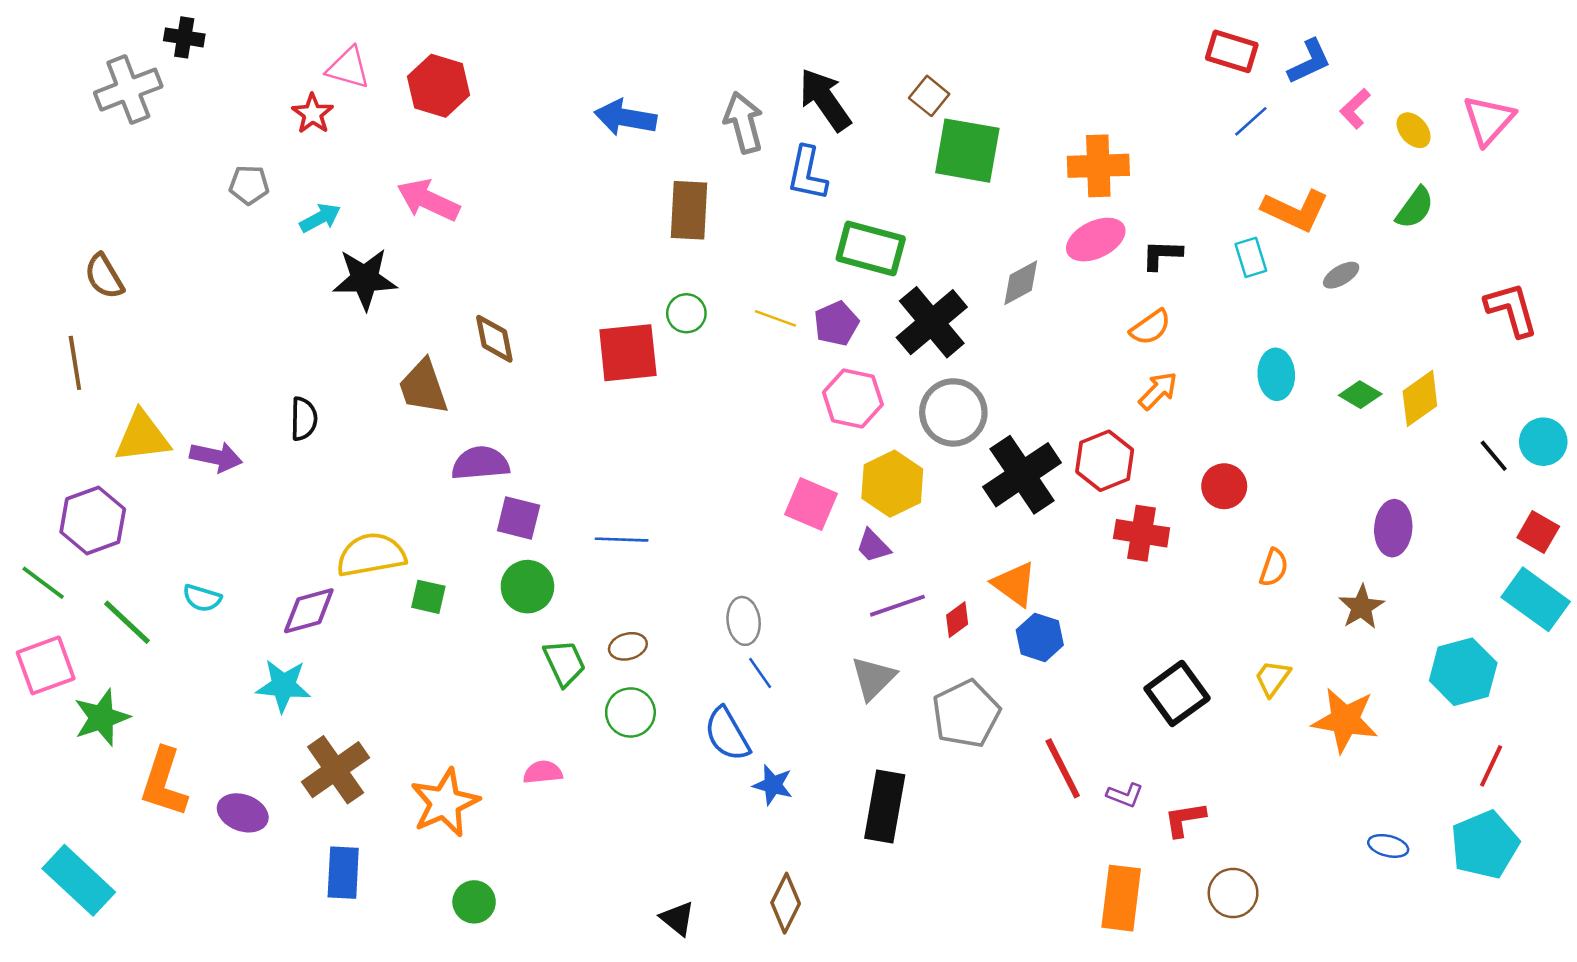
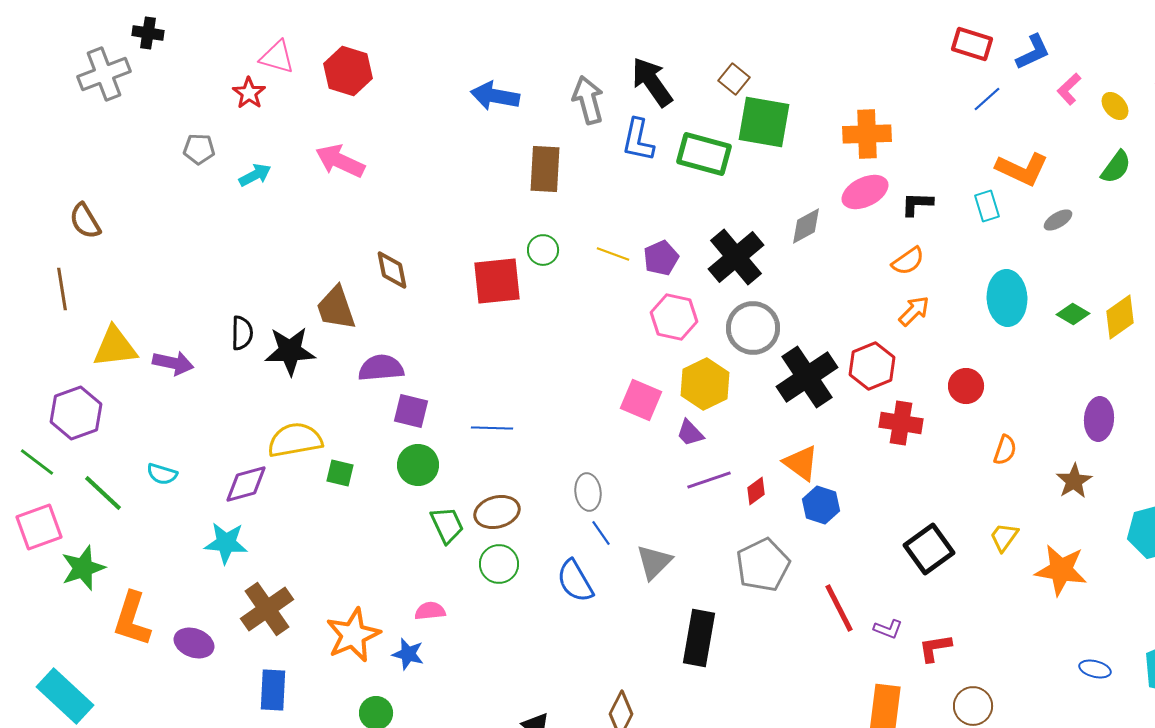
green rectangle: (871, 248) -> (704, 154), moved
black star: (365, 279) -> (290, 351), moved
cyan ellipse: (1276, 374) -> (1007, 298), size x1.4
brown ellipse: (628, 646) -> (497, 512), size x1.5
gray triangle: (873, 678) -> (654, 562), moved
blue star: (773, 785) -> (408, 654), moved

